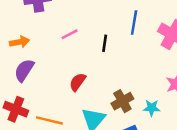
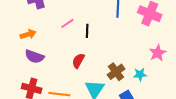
black line: (105, 43) -> (87, 31), moved
purple semicircle: (24, 70) -> (34, 56), turned -96

